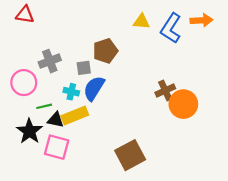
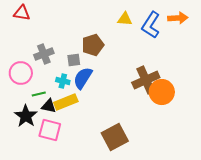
brown cross: (165, 90) -> (146, 80), size x1.5

